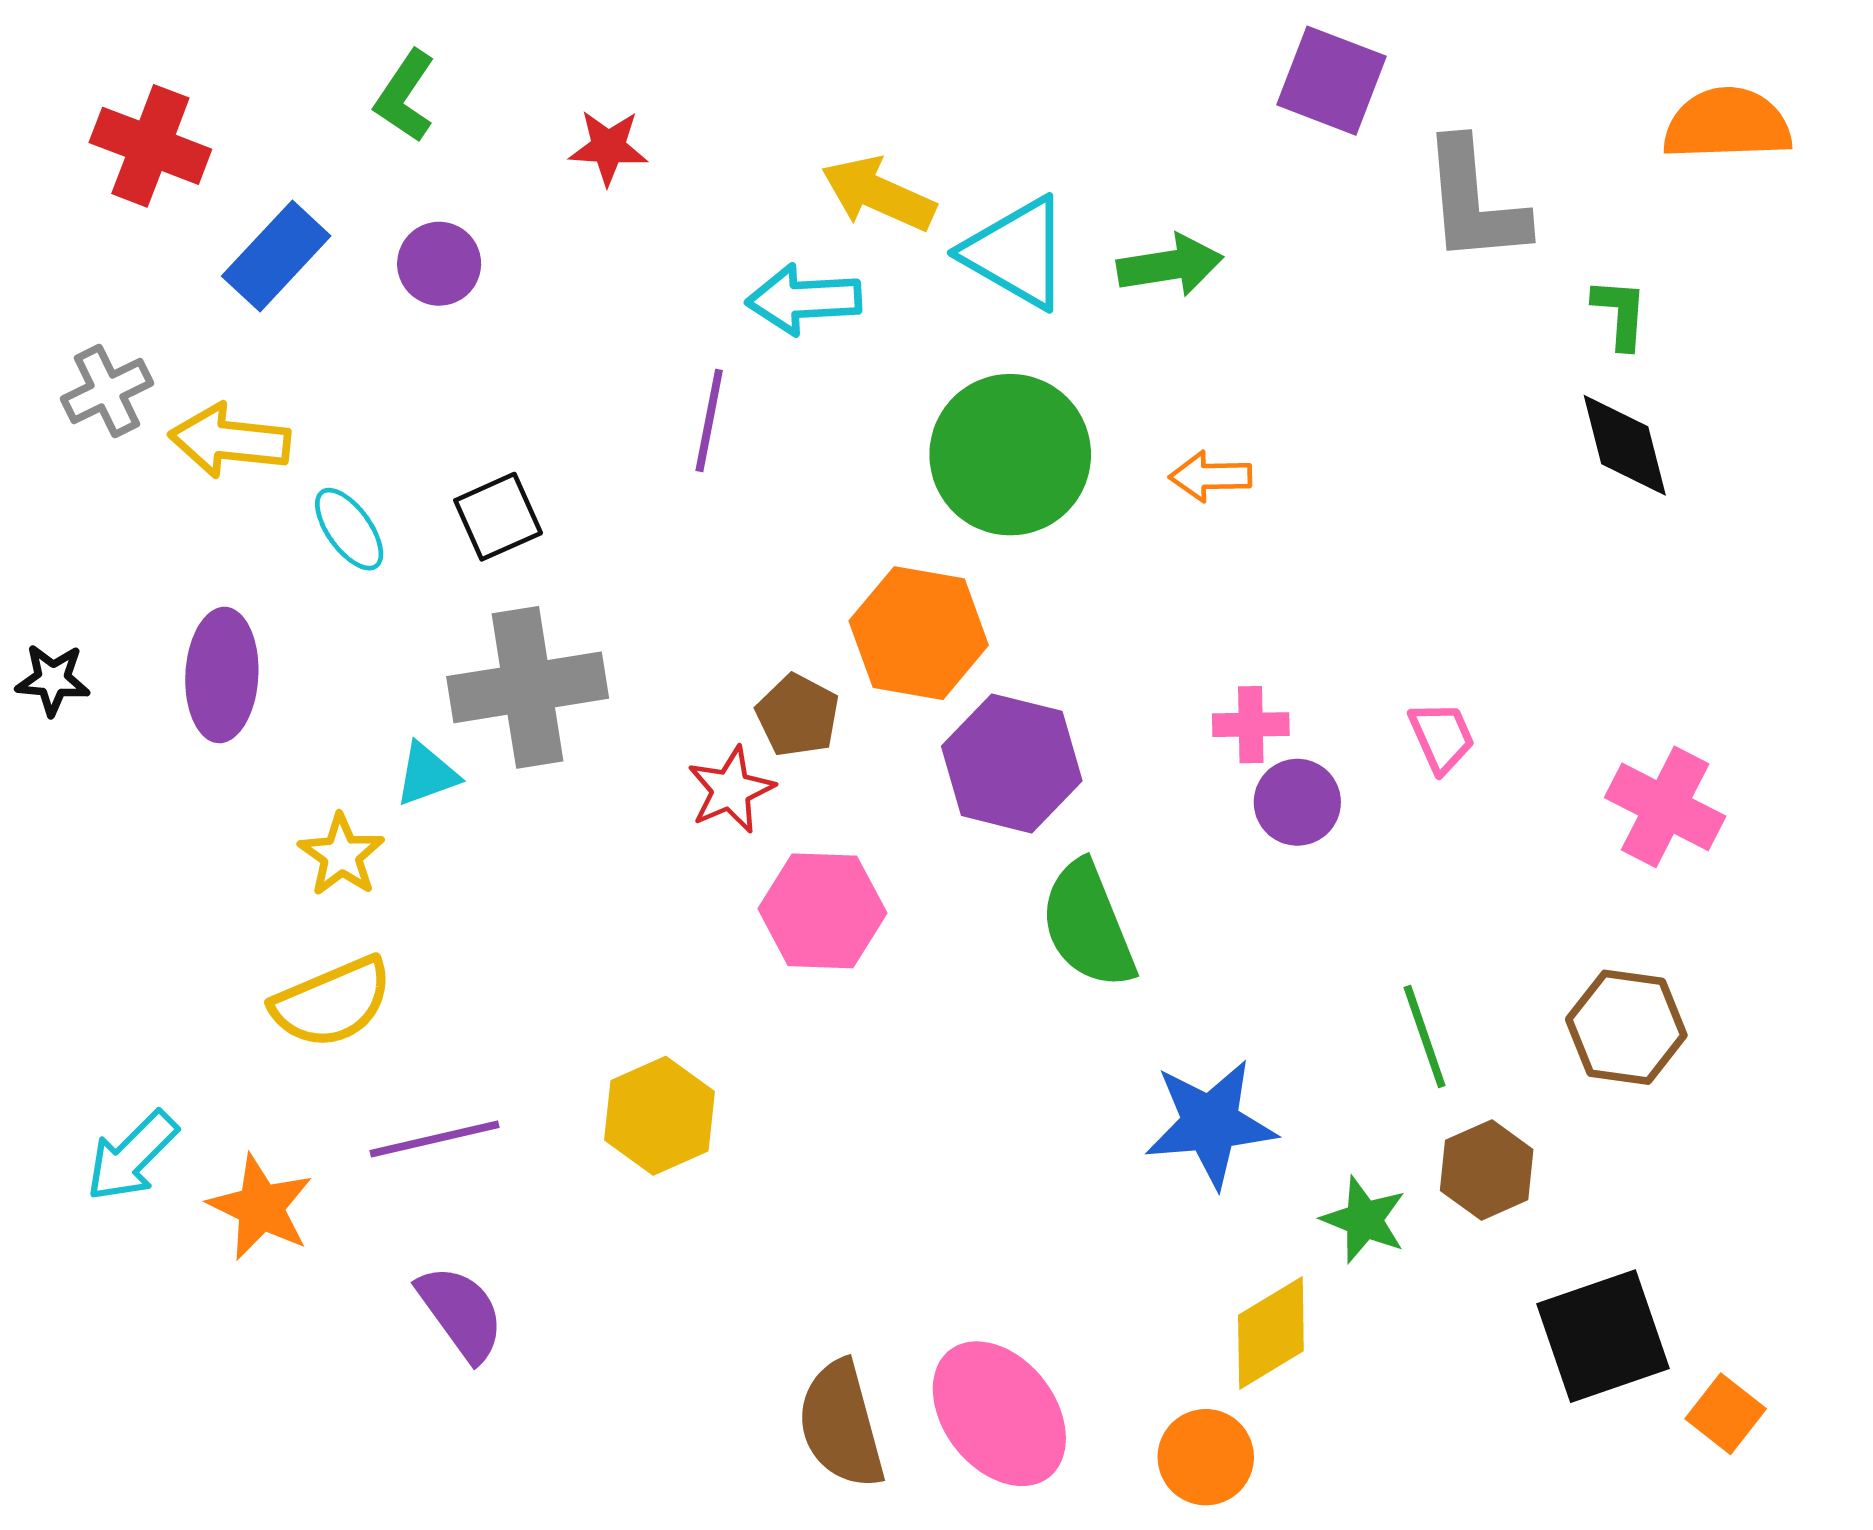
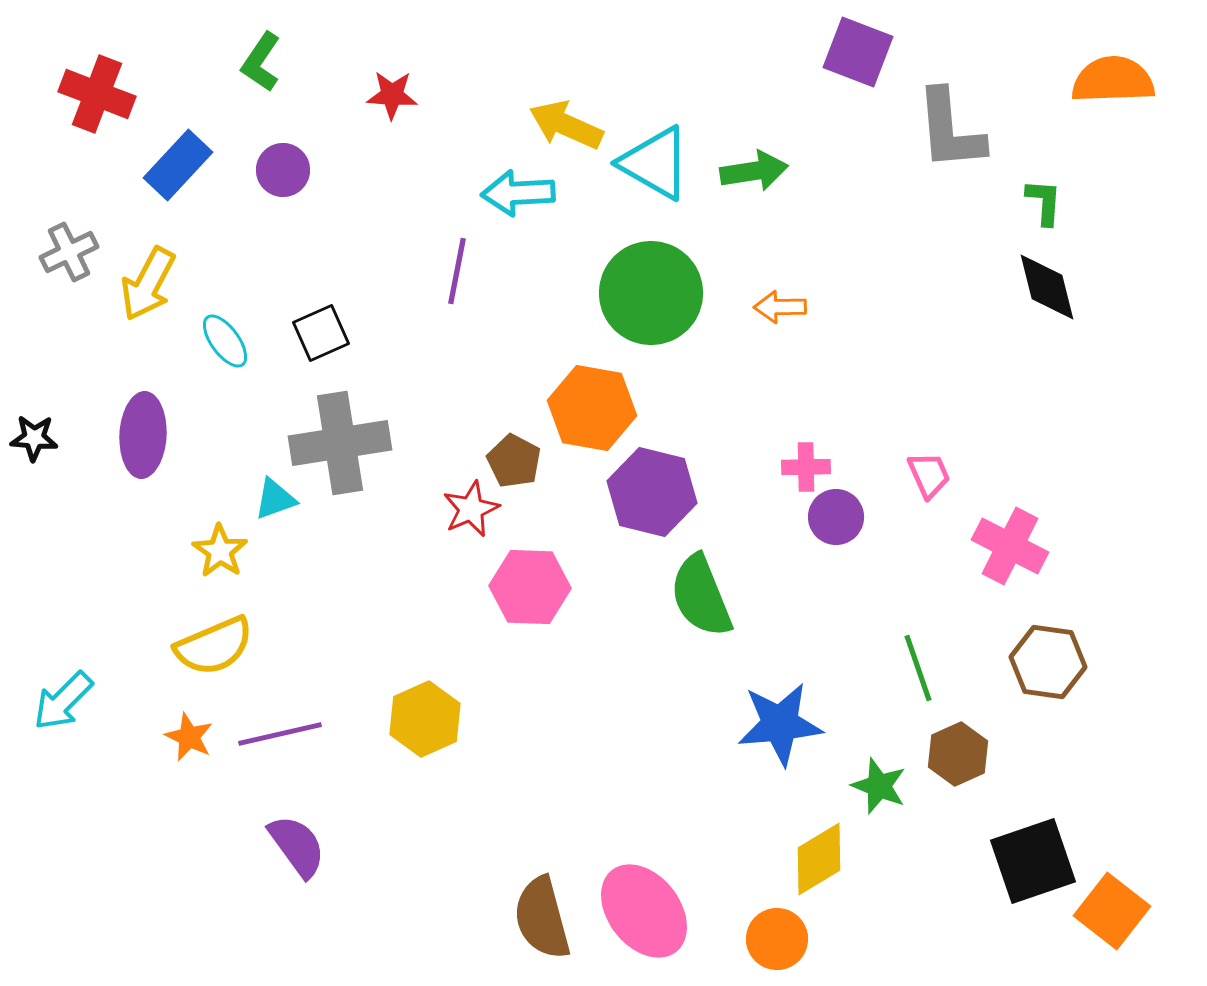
yellow arrow: (230, 441) -> (148, 284), turned -68
pink cross: (1665, 807) -> (1010, 546), moved
cyan arrow: (132, 1156) -> (63, 701), moved
orange star: (261, 1207) -> (189, 737), moved, size x0.7
orange square: (1726, 1414) -> (1112, 911), size x1.5

